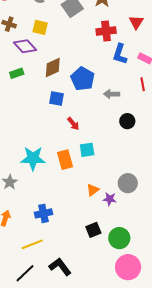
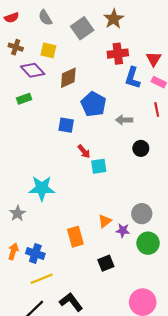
red triangle: (136, 22) -> (154, 59), moved
brown diamond: (53, 67) -> (68, 78), moved
cyan square: (87, 150) -> (99, 166), moved
orange rectangle: (65, 160) -> (75, 237), moved
blue cross: (43, 213) -> (35, 253), moved, turned 30
green circle: (119, 238) -> (148, 243), moved

